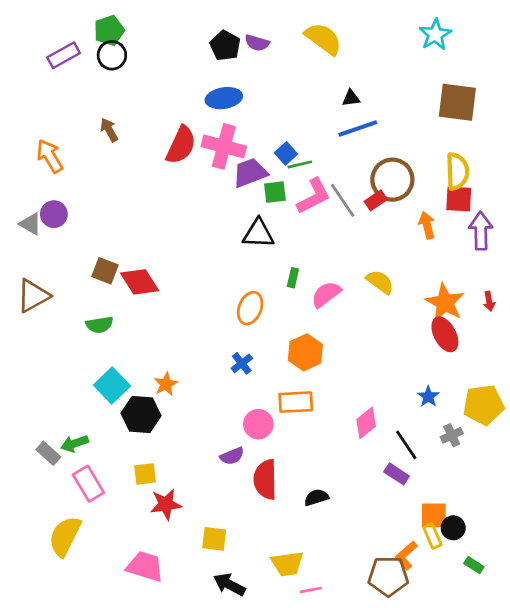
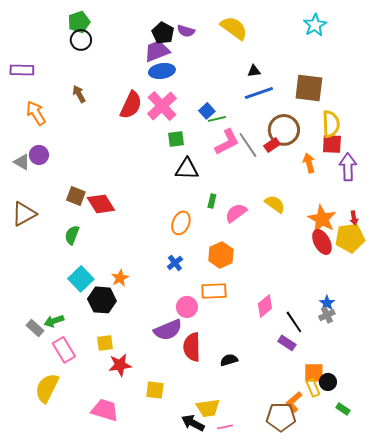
purple rectangle: (64, 55) -> (22, 70), moved, turned 30
brown square: (457, 102) -> (309, 88), moved
pink cross: (224, 146) -> (162, 106), turned 32
purple trapezoid: (250, 173) -> (157, 51), moved
green square: (275, 192) -> (176, 139), moved
green semicircle: (99, 325) -> (72, 235), turned 120
blue star: (428, 397) -> (327, 303), moved
yellow pentagon: (484, 405) -> (350, 238), moved
purple semicircle: (232, 456) -> (168, 330), size x1.6
black arrow: (229, 584) -> (193, 423), moved

